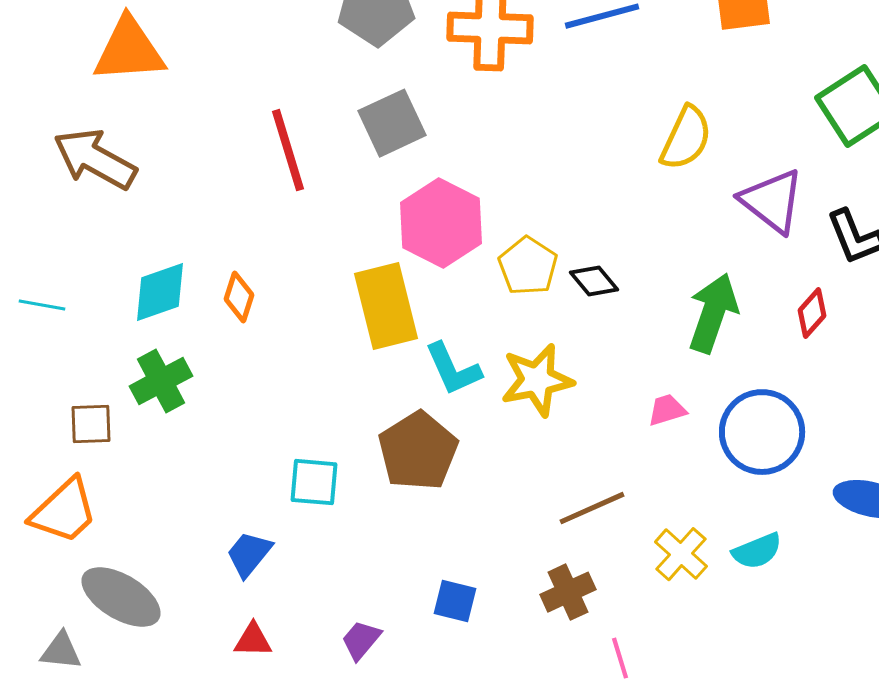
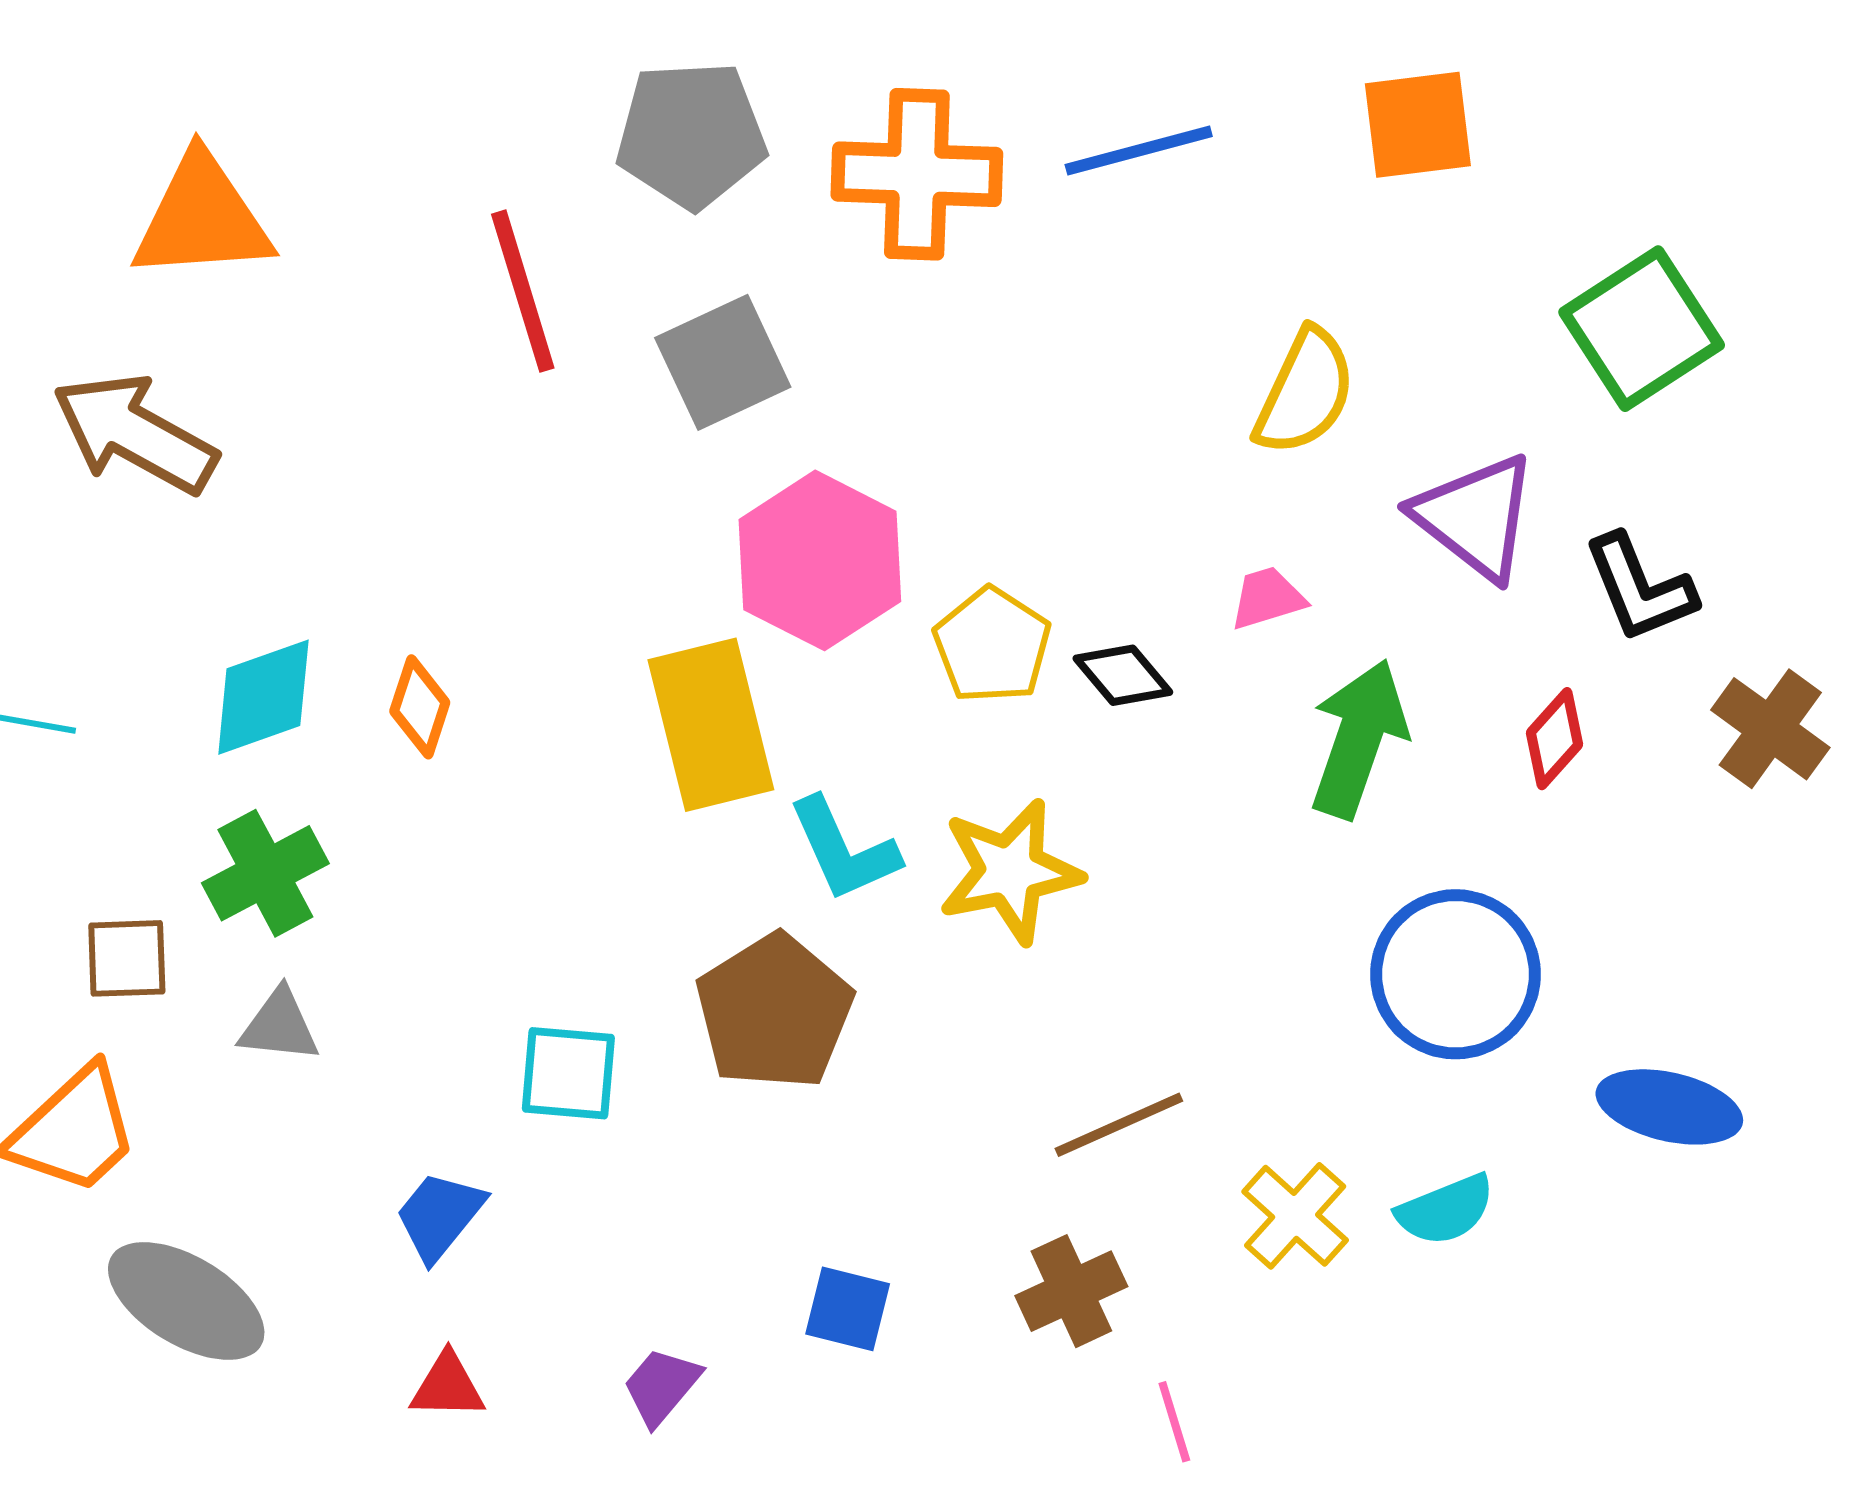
red line: (288, 150) -> (523, 291), moved
pink trapezoid: (667, 410) -> (1267, 598), moved
gray triangle: (61, 651) -> (279, 1026), moved

